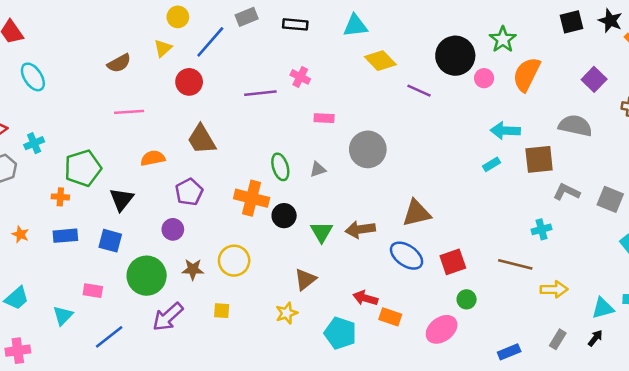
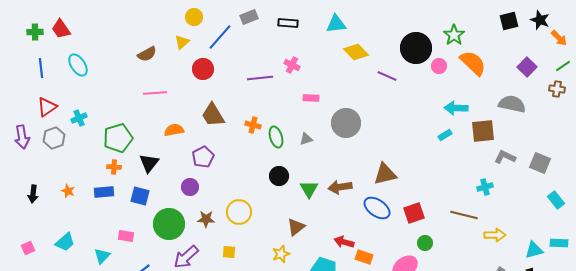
orange semicircle: (527, 74) -> (473, 63), turned 108
orange cross: (60, 197) -> (114, 167), moved
orange cross: (252, 198) -> (253, 125), moved, size x0.6

